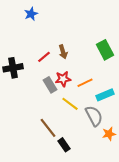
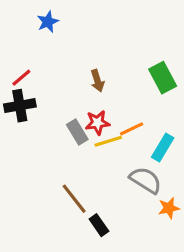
red line: (44, 57) -> (21, 78), moved
cyan rectangle: (105, 95) -> (163, 147), turned -36
yellow line: (70, 104) -> (108, 141), moved, turned -54
gray semicircle: (94, 116) -> (146, 180), turned -30

